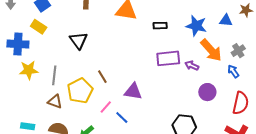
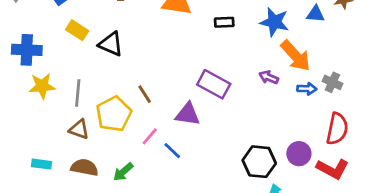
yellow rectangle: (39, 27) -> (77, 30), moved
black triangle: (78, 40) -> (111, 44), turned -30
gray cross: (238, 51) -> (332, 82), moved, turned -32
purple rectangle: (168, 58) -> (214, 84), moved, turned 35
blue arrow: (233, 71) -> (307, 89), moved, turned 128
purple circle: (207, 92) -> (299, 154), moved

